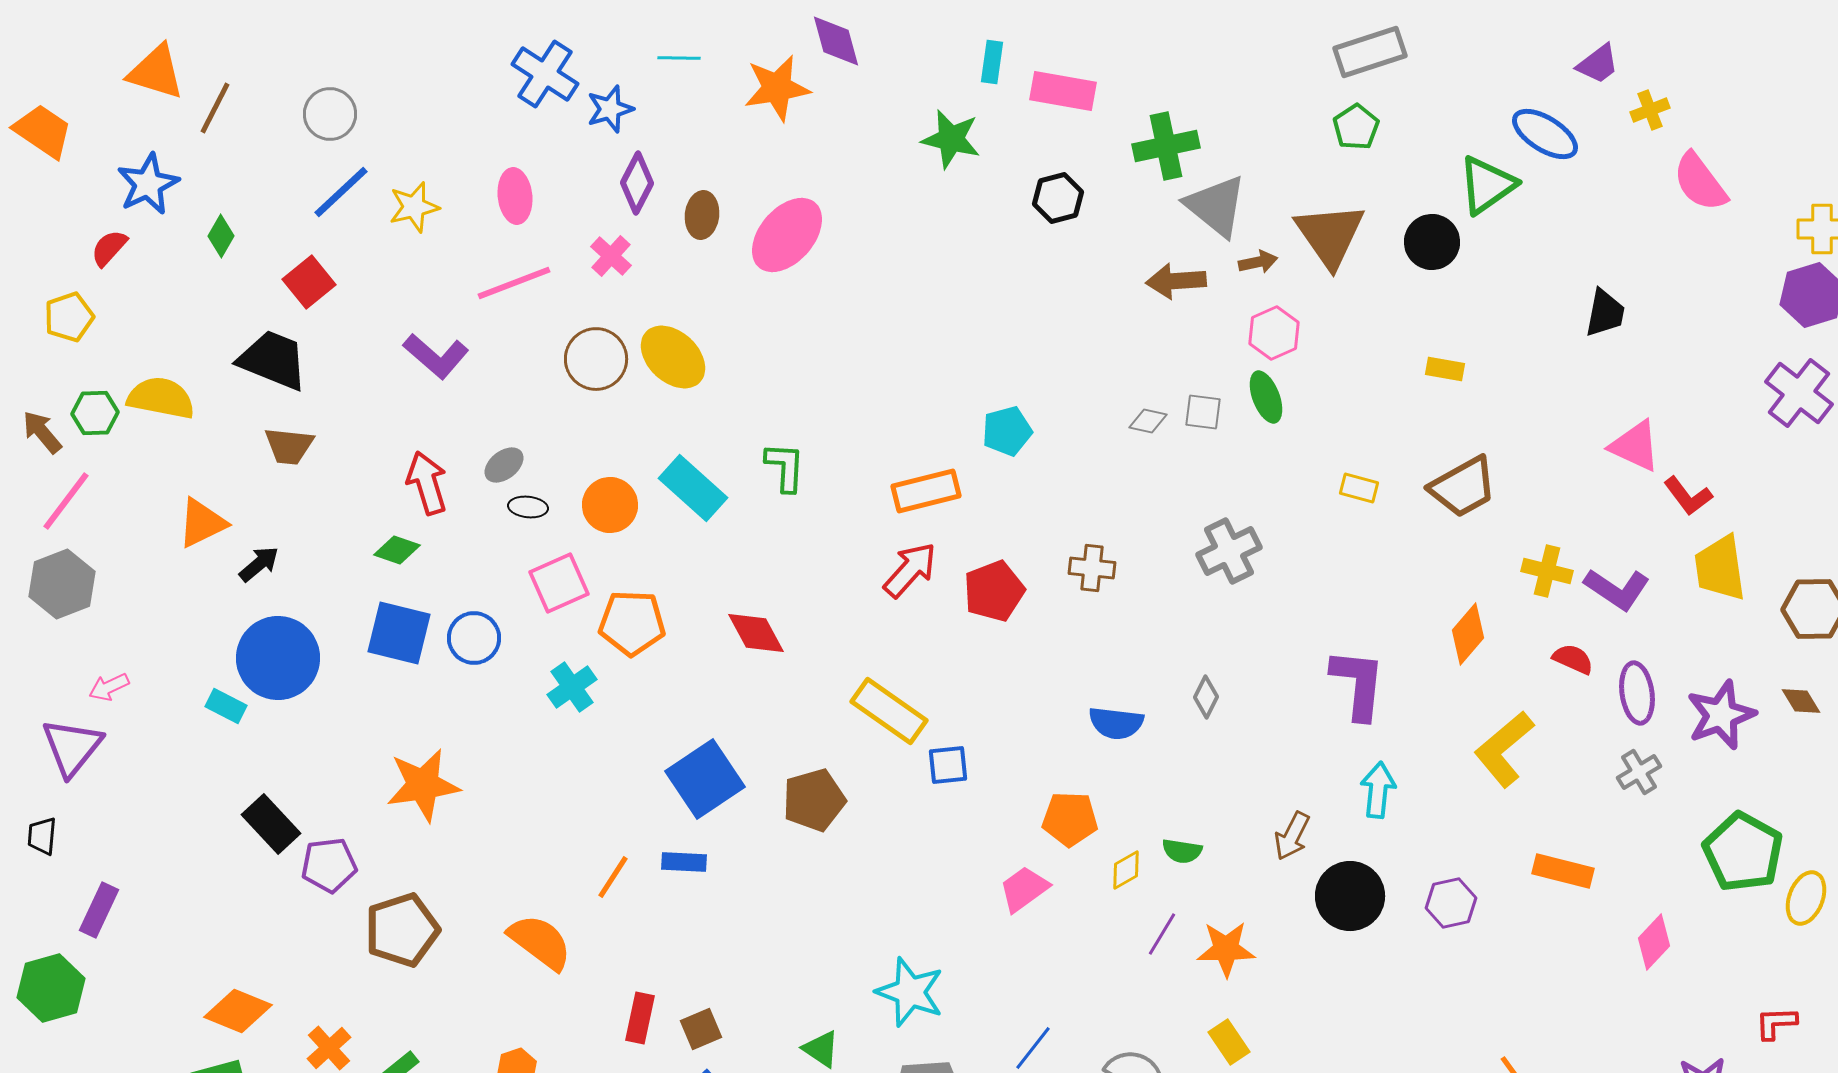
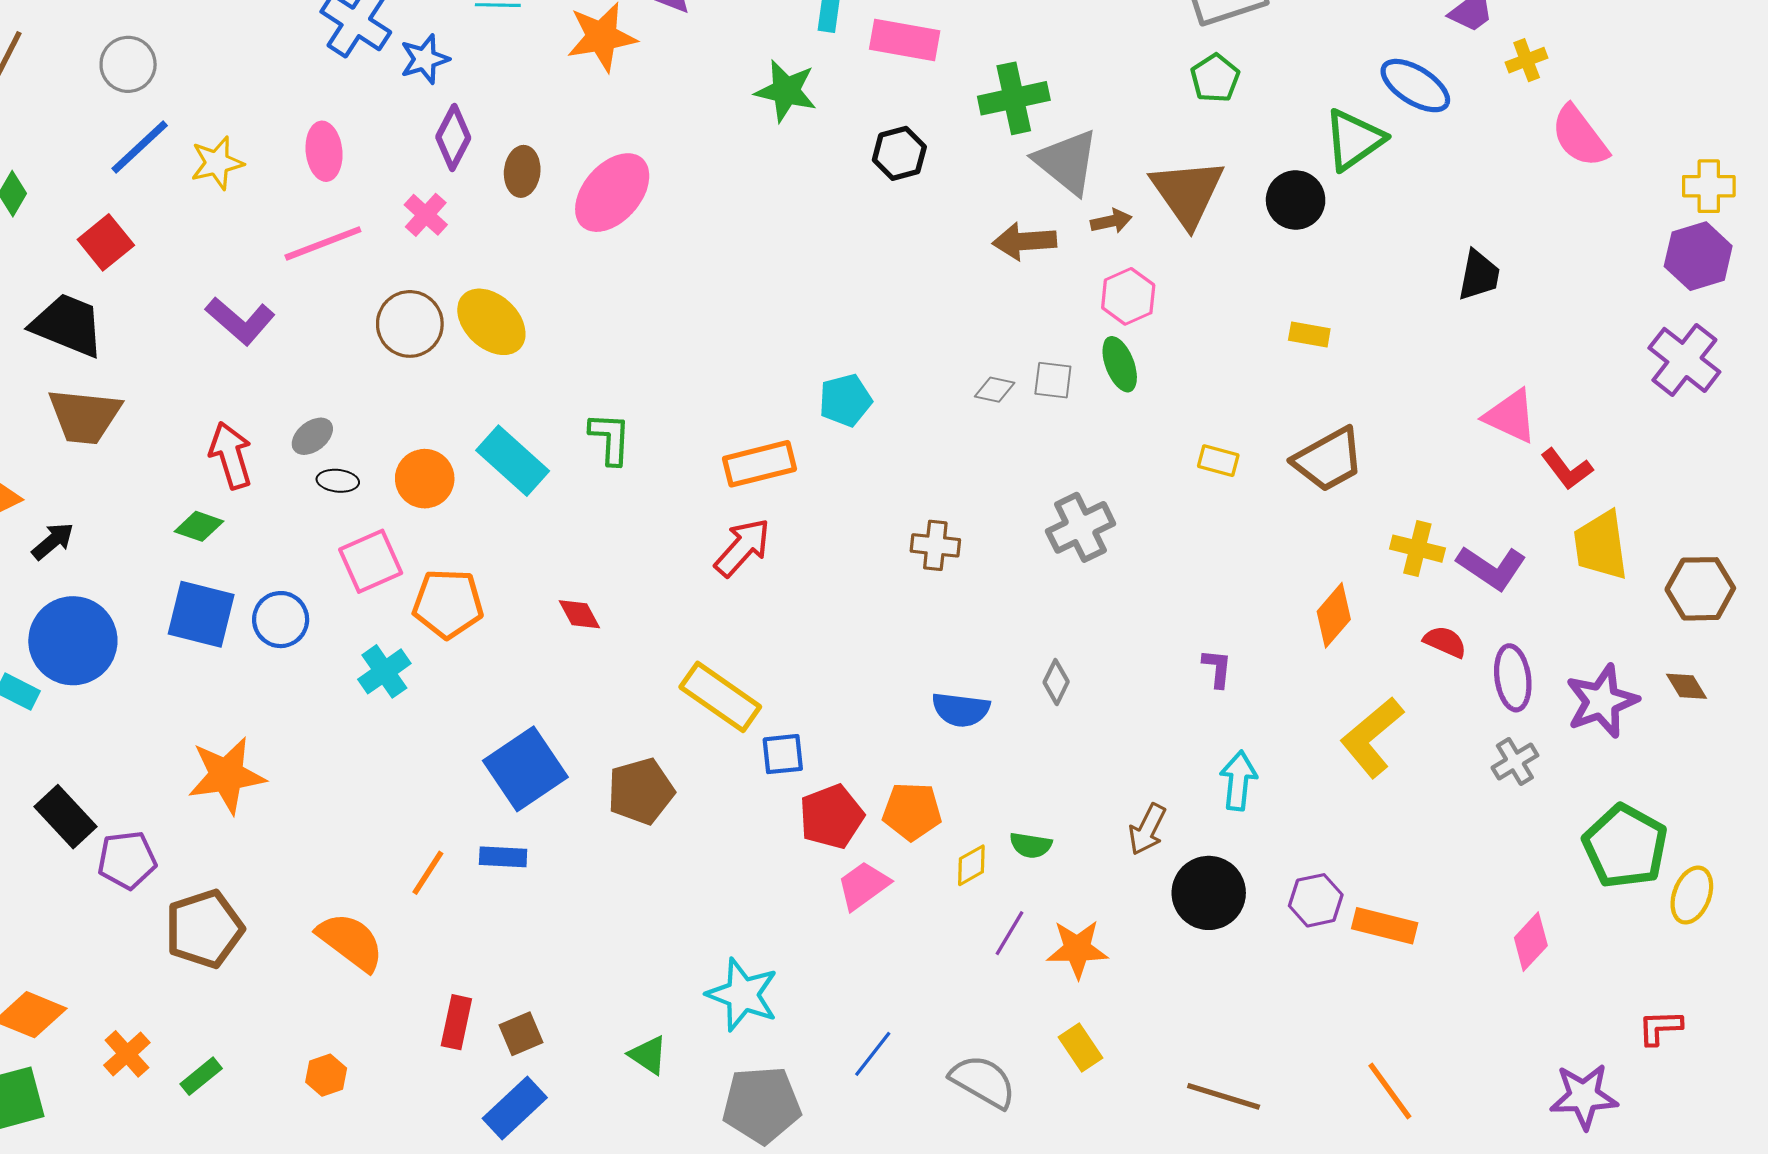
brown trapezoid: (289, 446) -> (85, 416), size x1.4
red pentagon: (994, 591) -> (832, 817), moved
red diamond: (756, 633) -> (579, 614), size x0.7
purple L-shape: (1358, 684) -> (1217, 668), size x0.5
orange rectangle: (1563, 871) -> (1385, 926), moved

